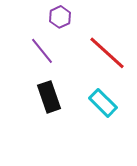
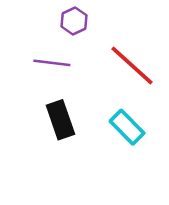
purple line: (42, 51) -> (52, 63), turned -44

